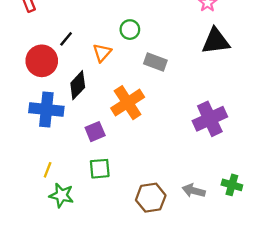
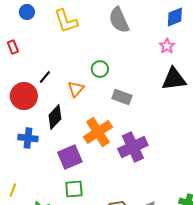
blue cross: (46, 110) -> (28, 138), size x0.7
purple cross: (210, 119) -> (133, 147), moved
purple square: (95, 132) -> (70, 157), size x1.4
yellow line: (48, 170) -> (13, 190), moved

